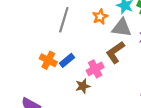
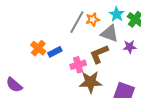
gray line: (64, 20) -> (77, 22), moved
brown star: (83, 86) -> (91, 82), moved, size x1.6

